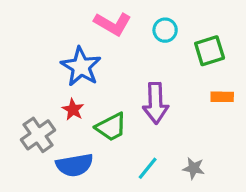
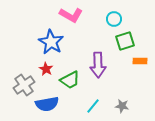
cyan circle: (165, 30) -> (114, 19), moved
green square: (210, 51) -> (125, 41), moved

